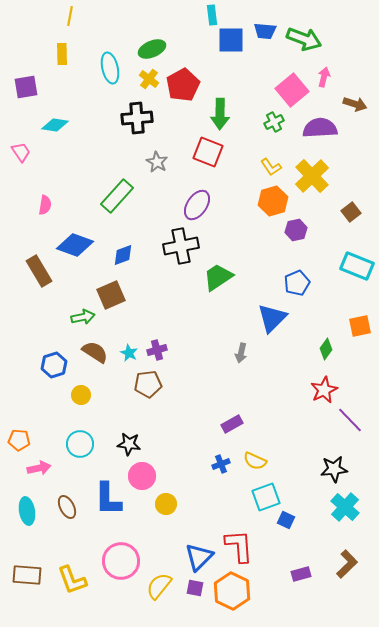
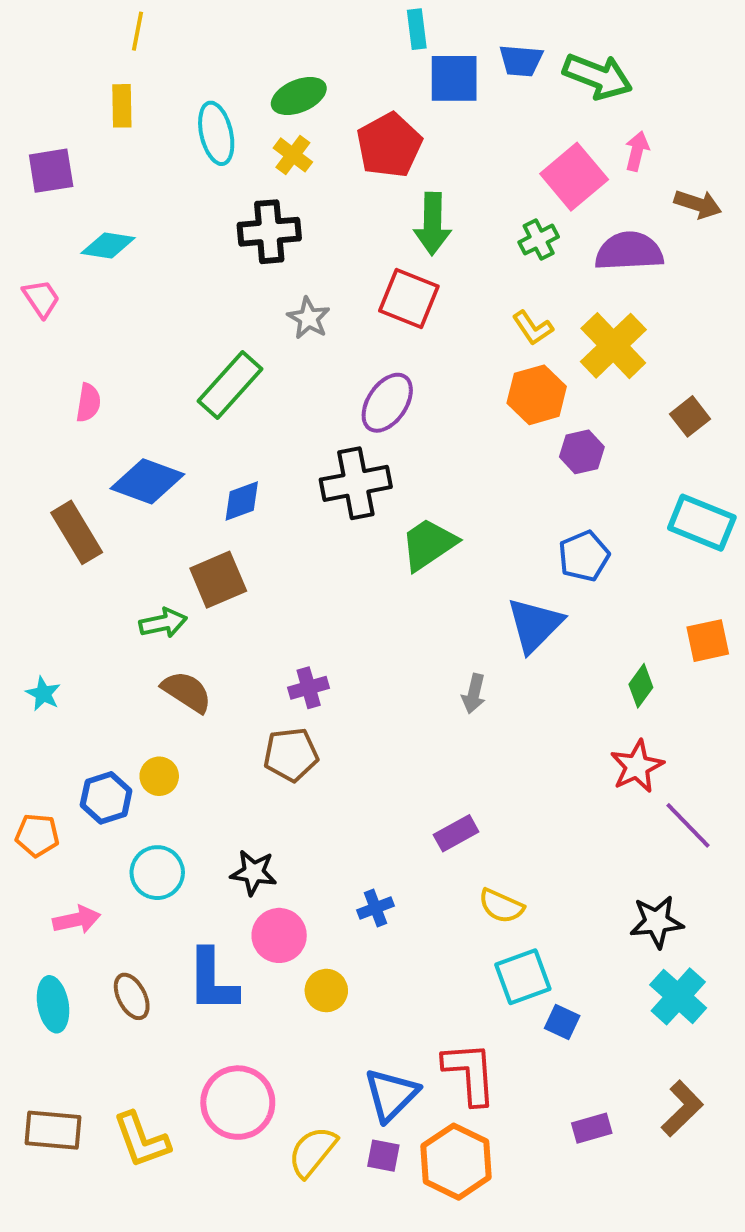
red pentagon: (183, 85) -> (389, 145), moved
cyan star: (129, 353) -> (43, 694), moved
blue hexagon: (54, 365) -> (106, 798), moved
orange pentagon: (19, 440) -> (37, 835), moved
blue cross: (221, 464) -> (375, 908), moved

